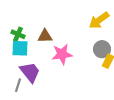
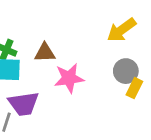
purple trapezoid: (30, 72) -> (23, 104), turned 120

